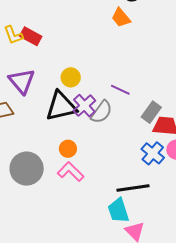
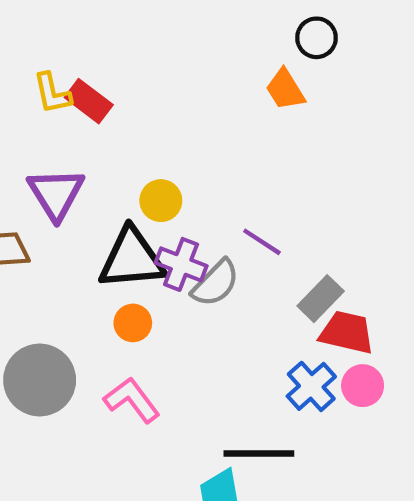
purple cross: (84, 106) -> (181, 264), turned -35
orange circle: (68, 149) -> (133, 323), moved

